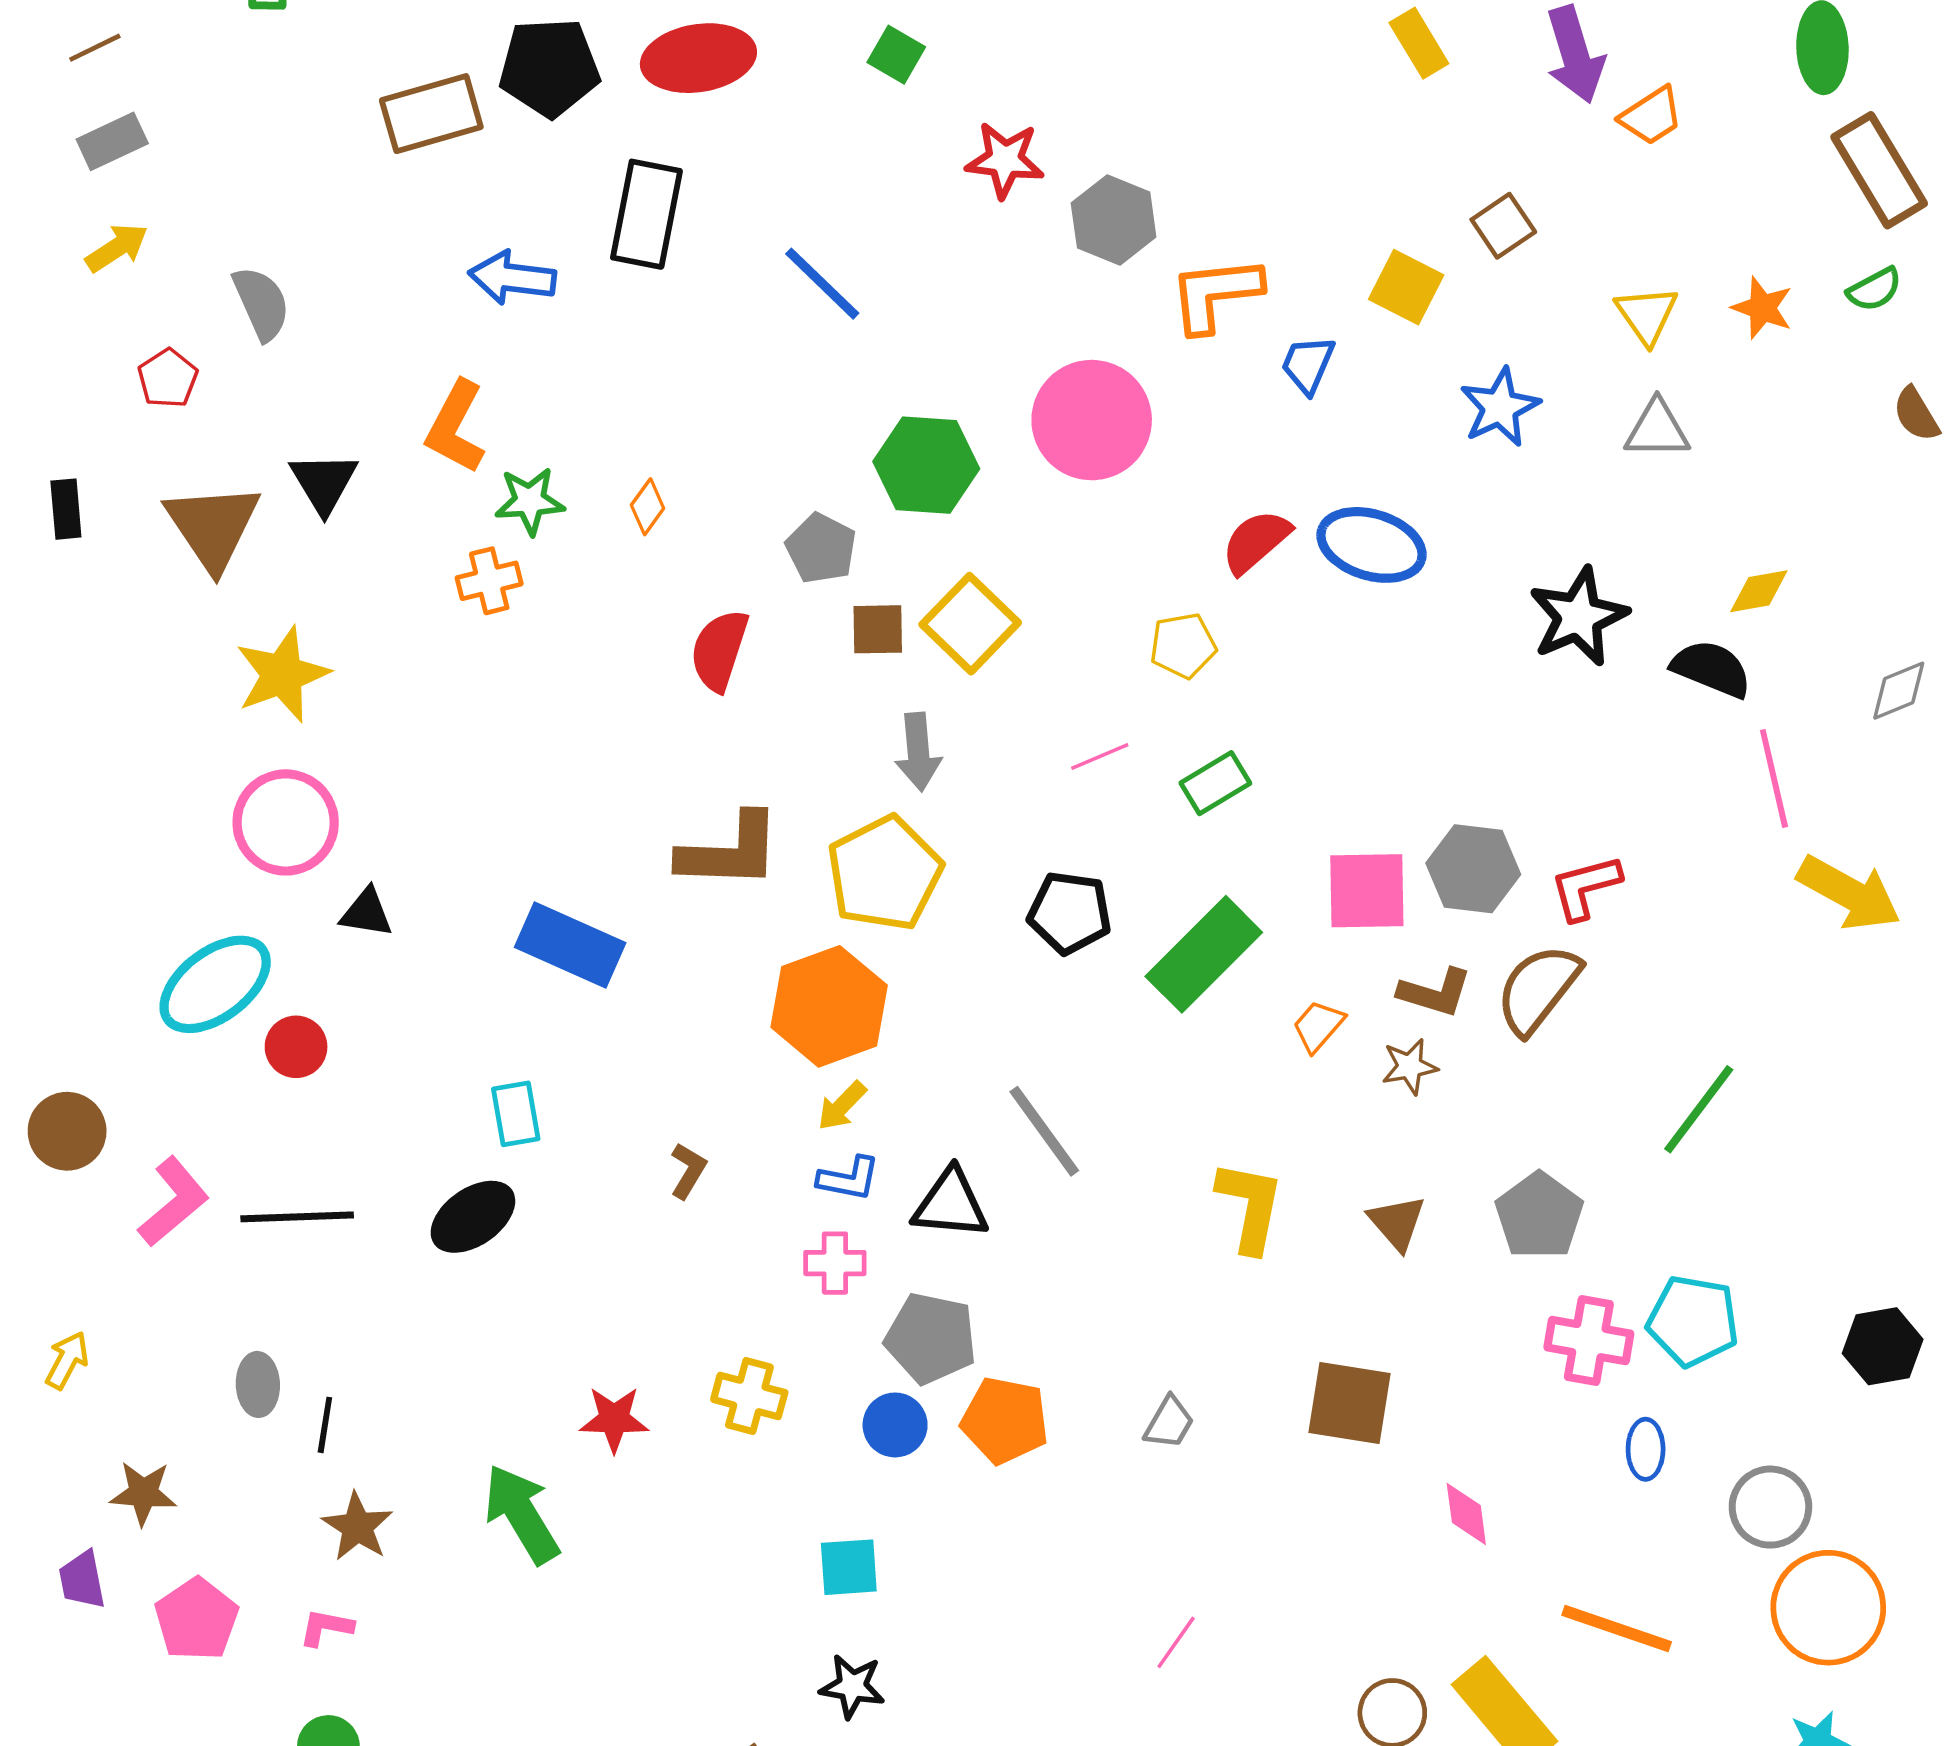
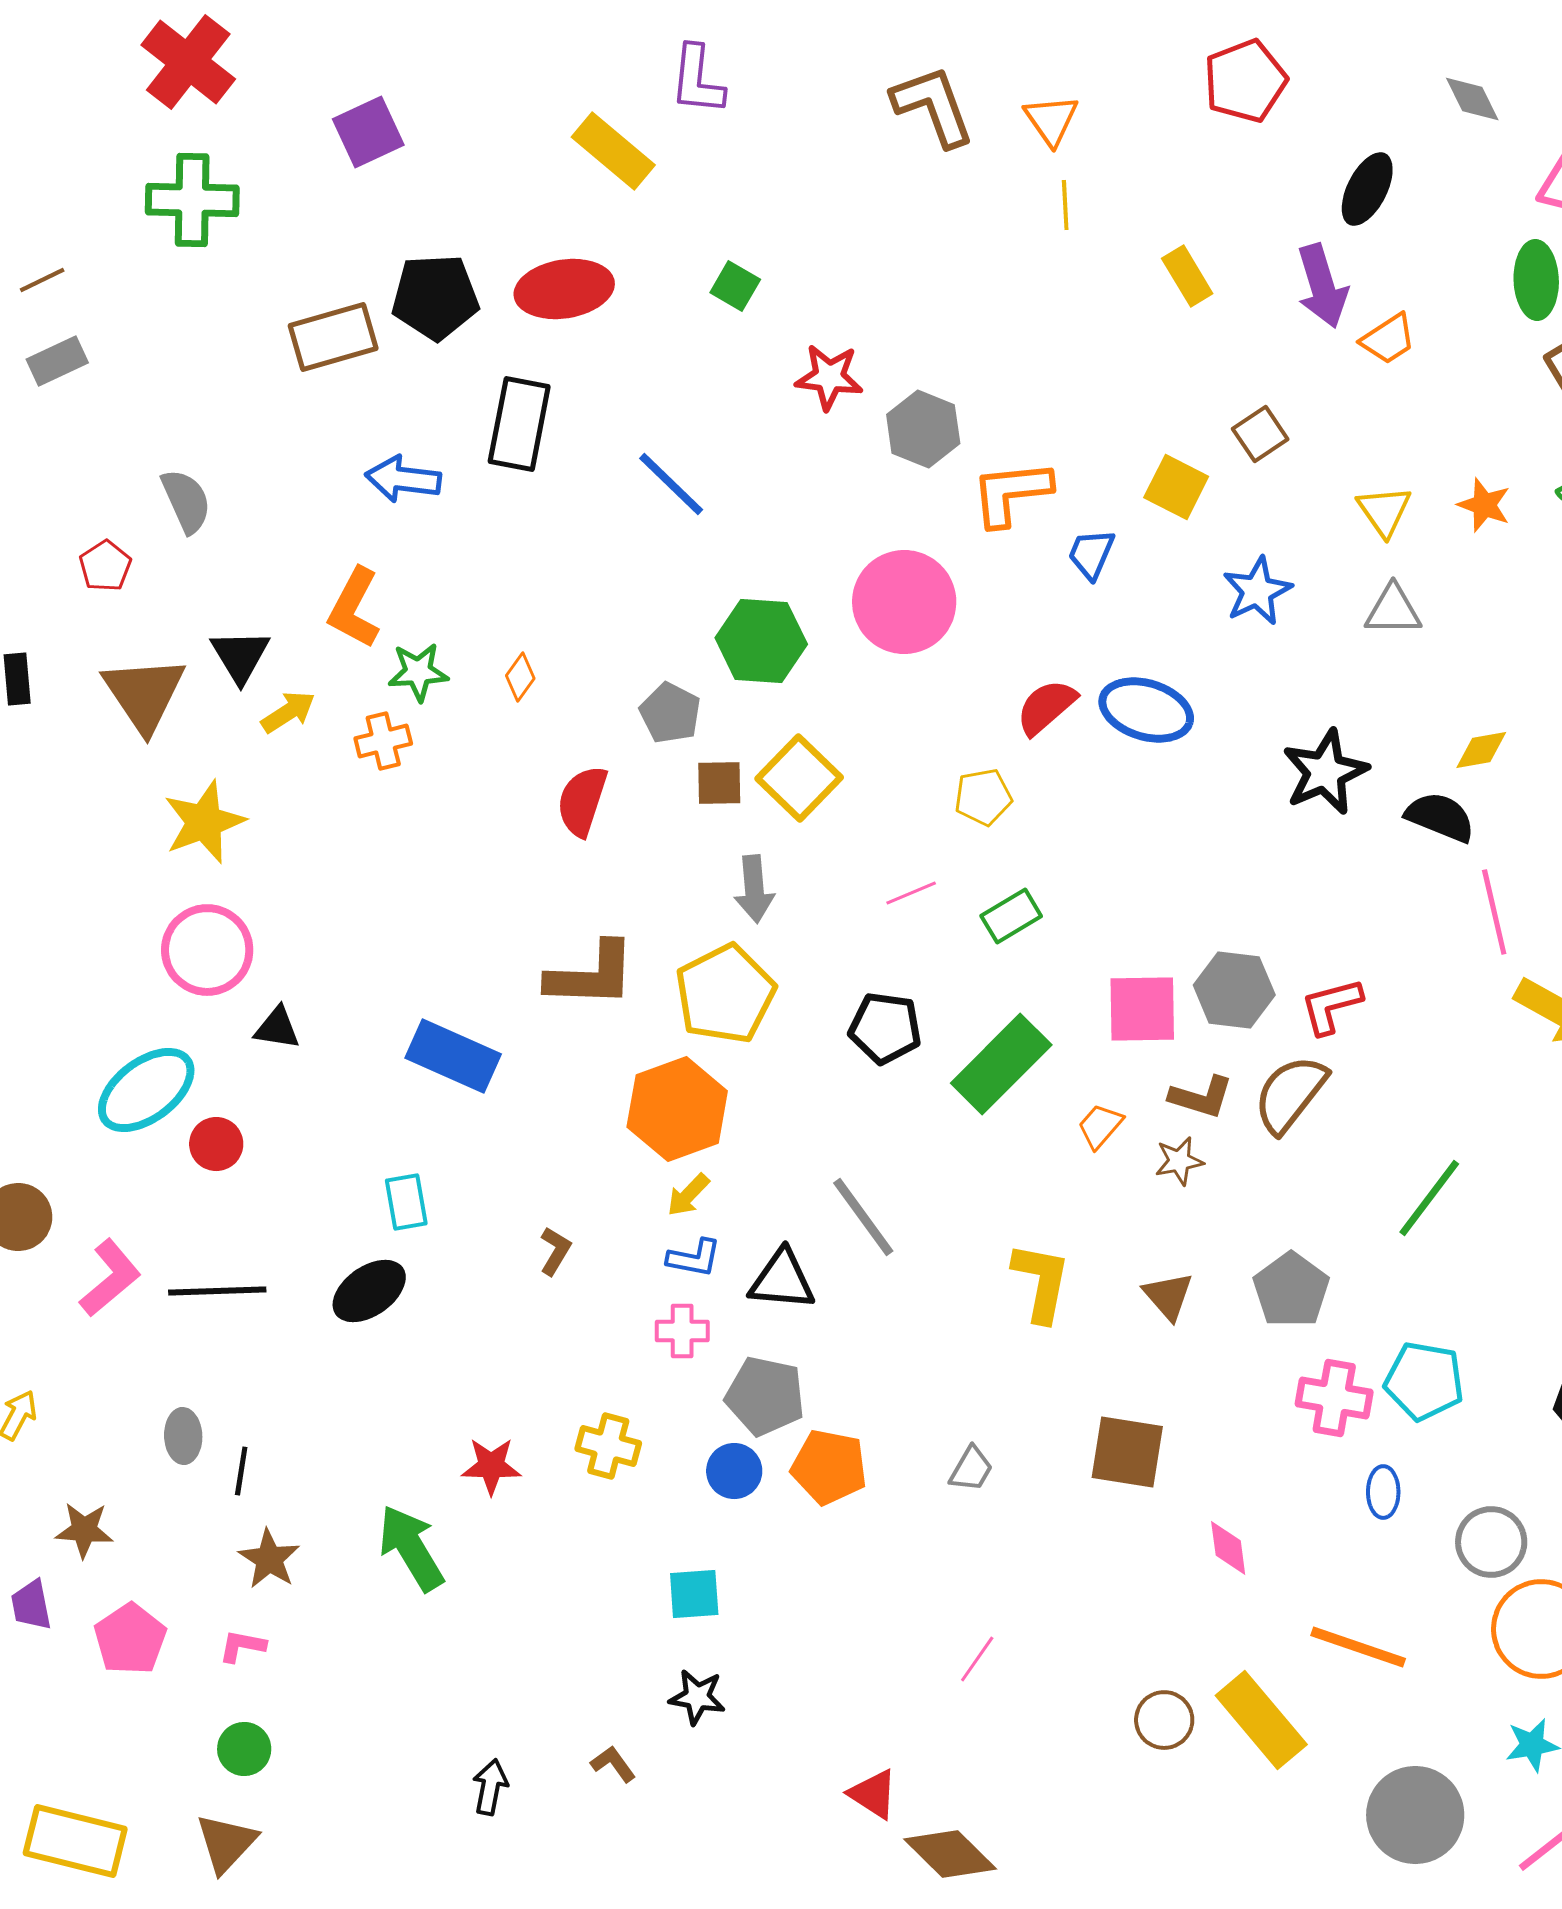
yellow arrow: (117, 248) -> (288, 712), moved

